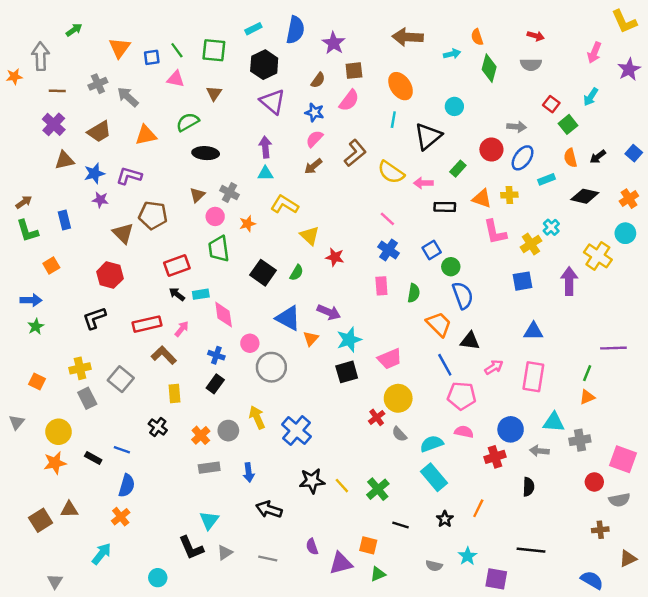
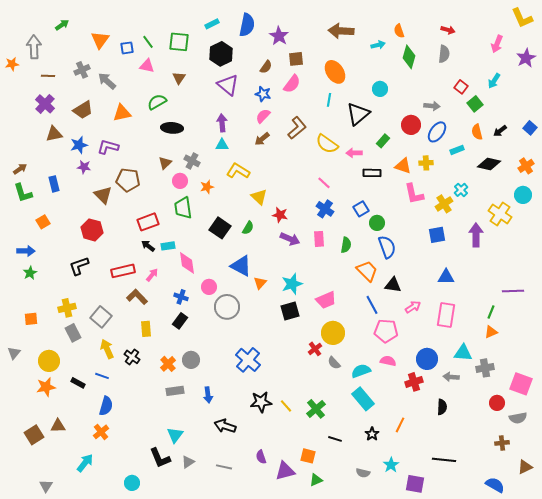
gray semicircle: (531, 65) -> (444, 54), turned -84
purple arrow: (329, 312) -> (290, 239), moved
orange square: (37, 382) -> (31, 319), turned -32
yellow arrow: (257, 417) -> (107, 349), moved

